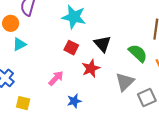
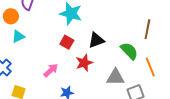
black triangle: (102, 44) -> (96, 40), turned 48
gray triangle: (125, 82) -> (115, 77), turned 42

